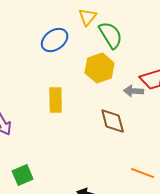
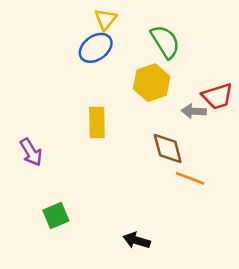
yellow triangle: (88, 17) -> (106, 19), moved
orange line: (143, 173) -> (190, 178), moved

